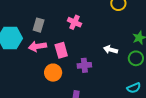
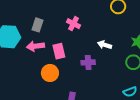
white arrow: (111, 50) -> (105, 45), moved
purple cross: (84, 65) -> (88, 62), moved

